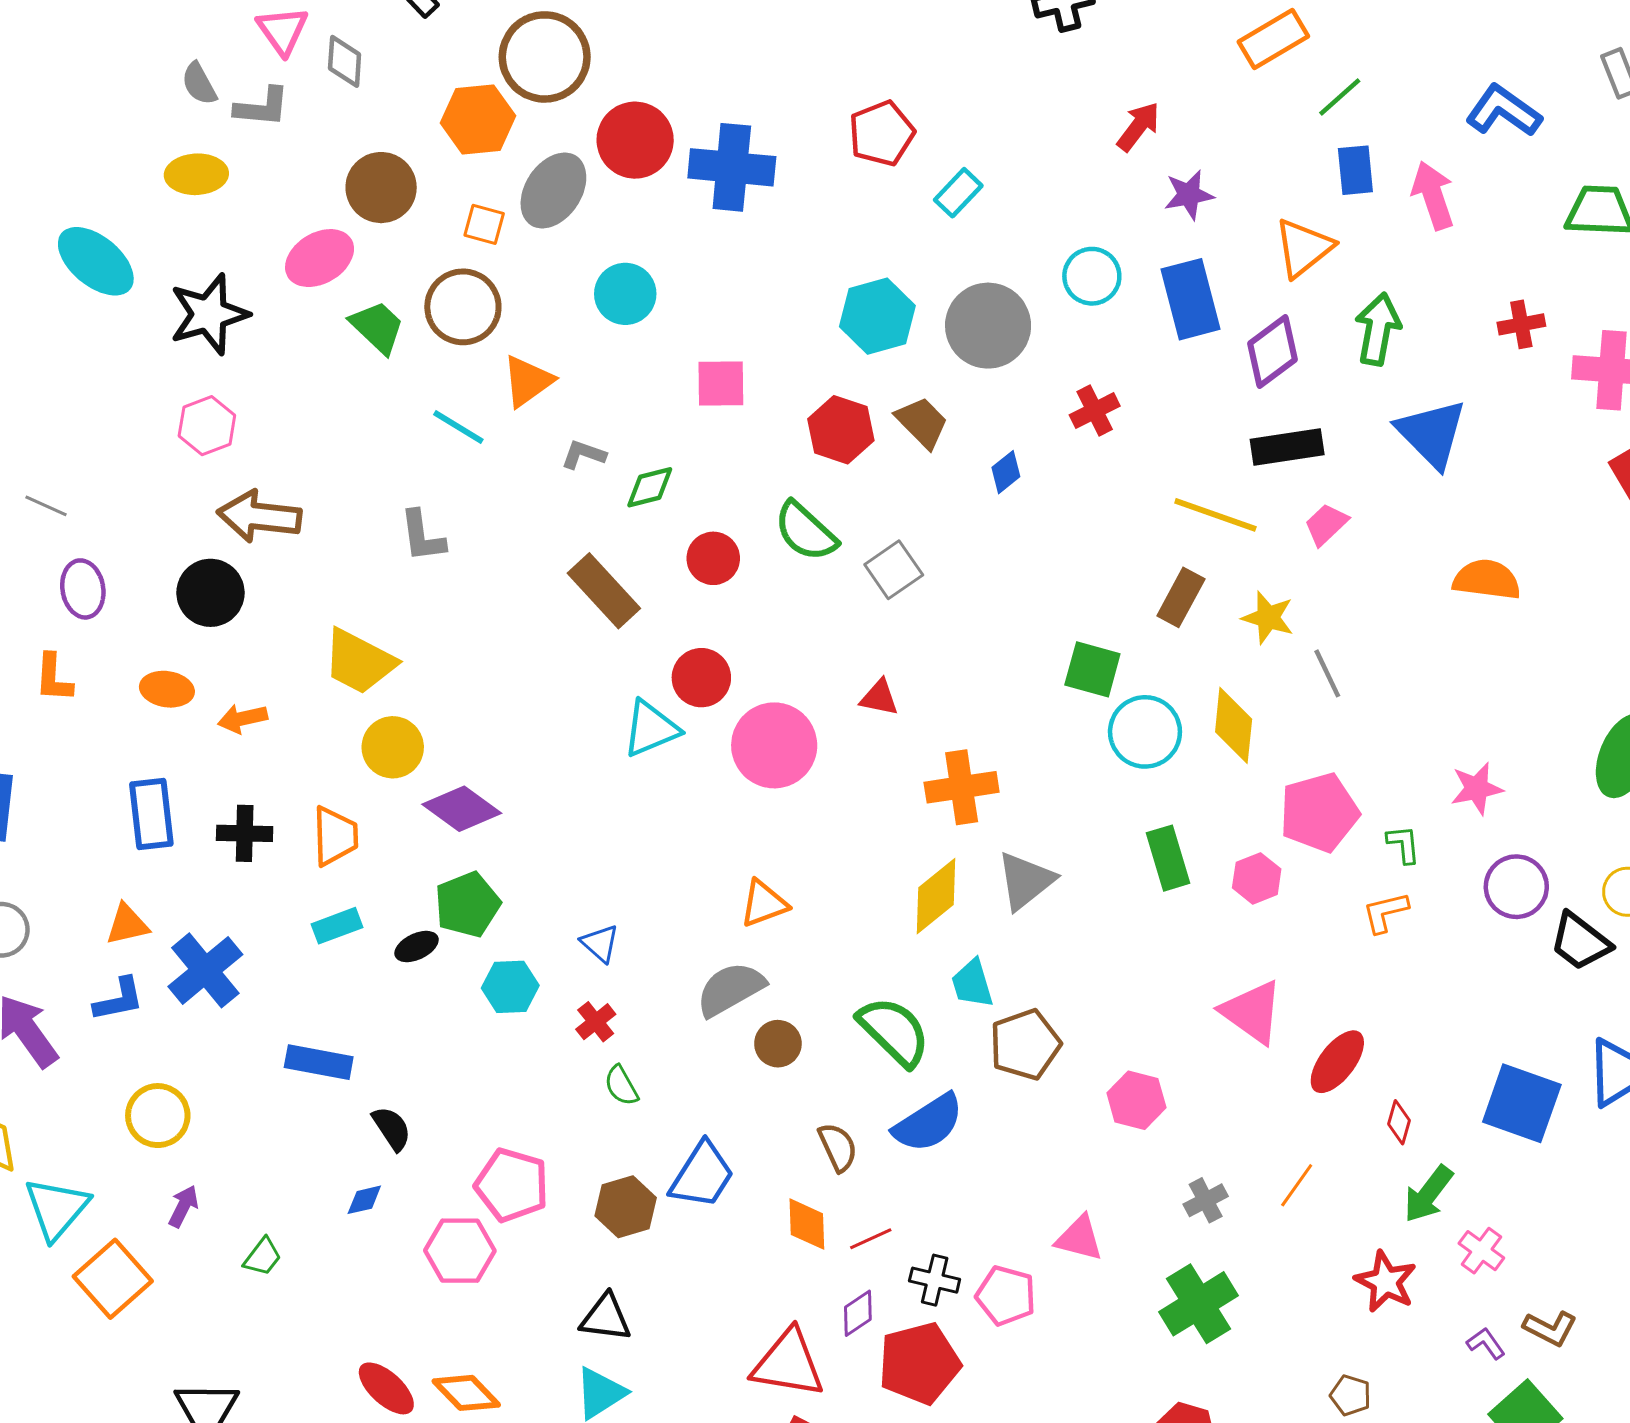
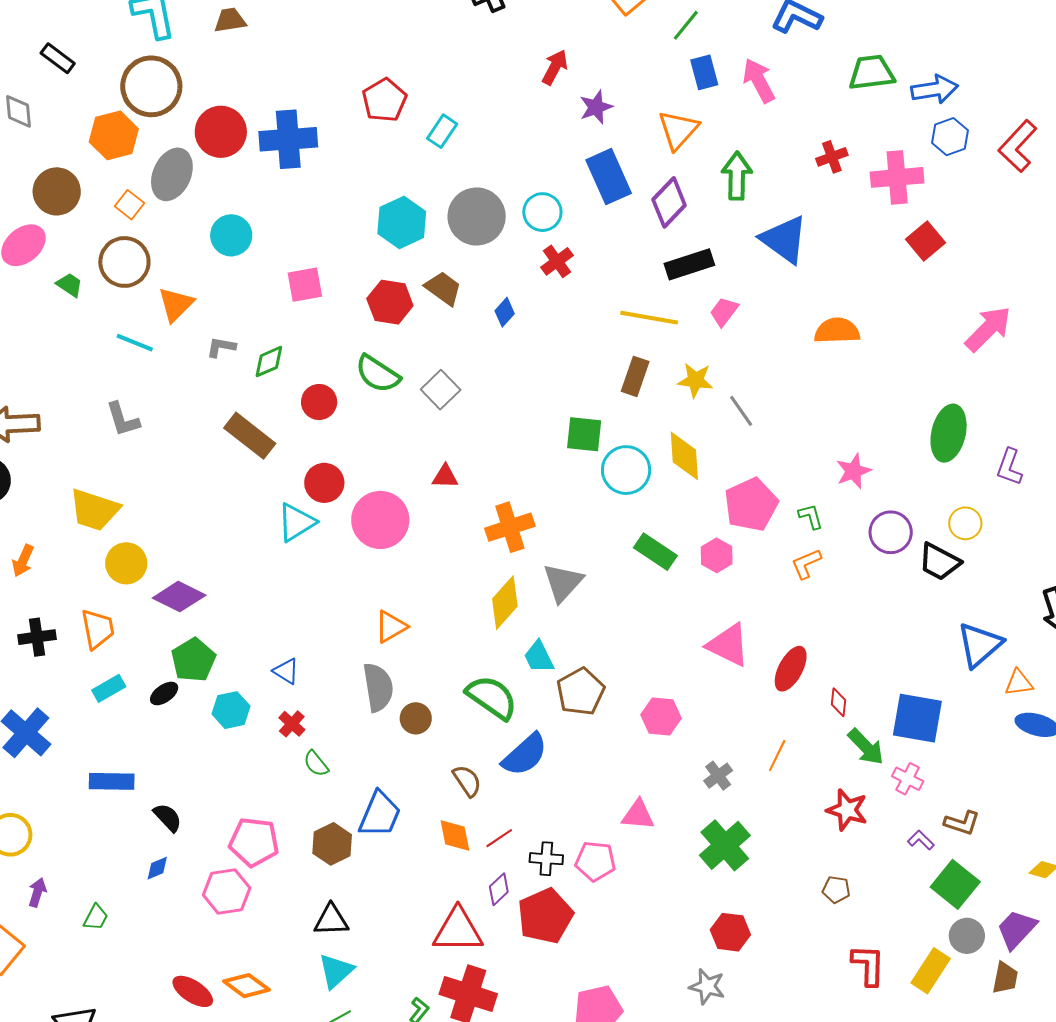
orange square: (484, 224) -> (129, 205), turned 32
cyan circle: (1092, 276) -> (542, 212), moved
green trapezoid: (377, 327) -> (70, 285), size x0.7
orange arrow: (243, 719) -> (23, 561), turned -44
green rectangle: (1168, 858) -> (655, 552), turned -30
gray semicircle: (730, 989) -> (378, 687), turned 120
blue square: (1522, 1103) -> (917, 718), moved
green arrow: (1428, 1194) -> (866, 747), turned -72

